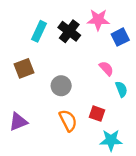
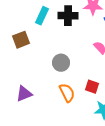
black cross: (69, 31) -> (68, 16), turned -36
brown square: (24, 68) -> (21, 40), moved

